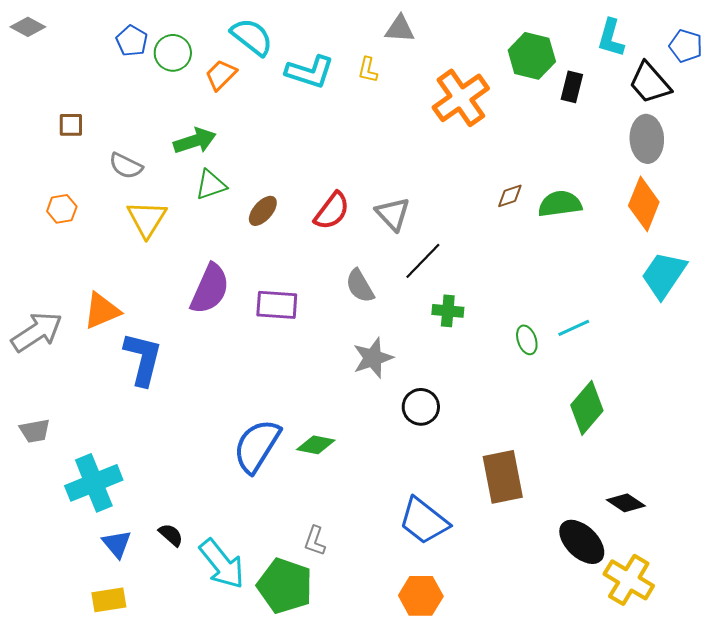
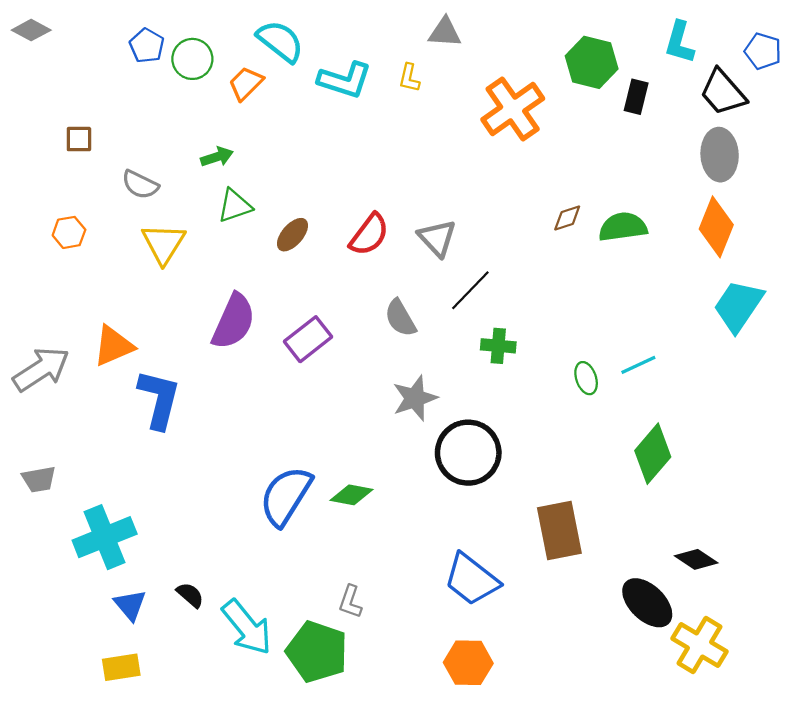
green arrow: (195, 141) -> (217, 157), size x0.7
purple rectangle: (277, 305) -> (308, 339), turned -42
black circle: (421, 407) -> (468, 453), size x1.6

